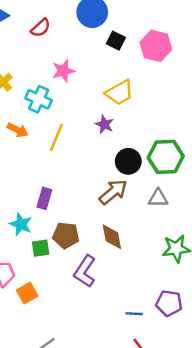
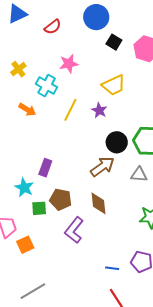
yellow line: (56, 138) -> (70, 110), moved

